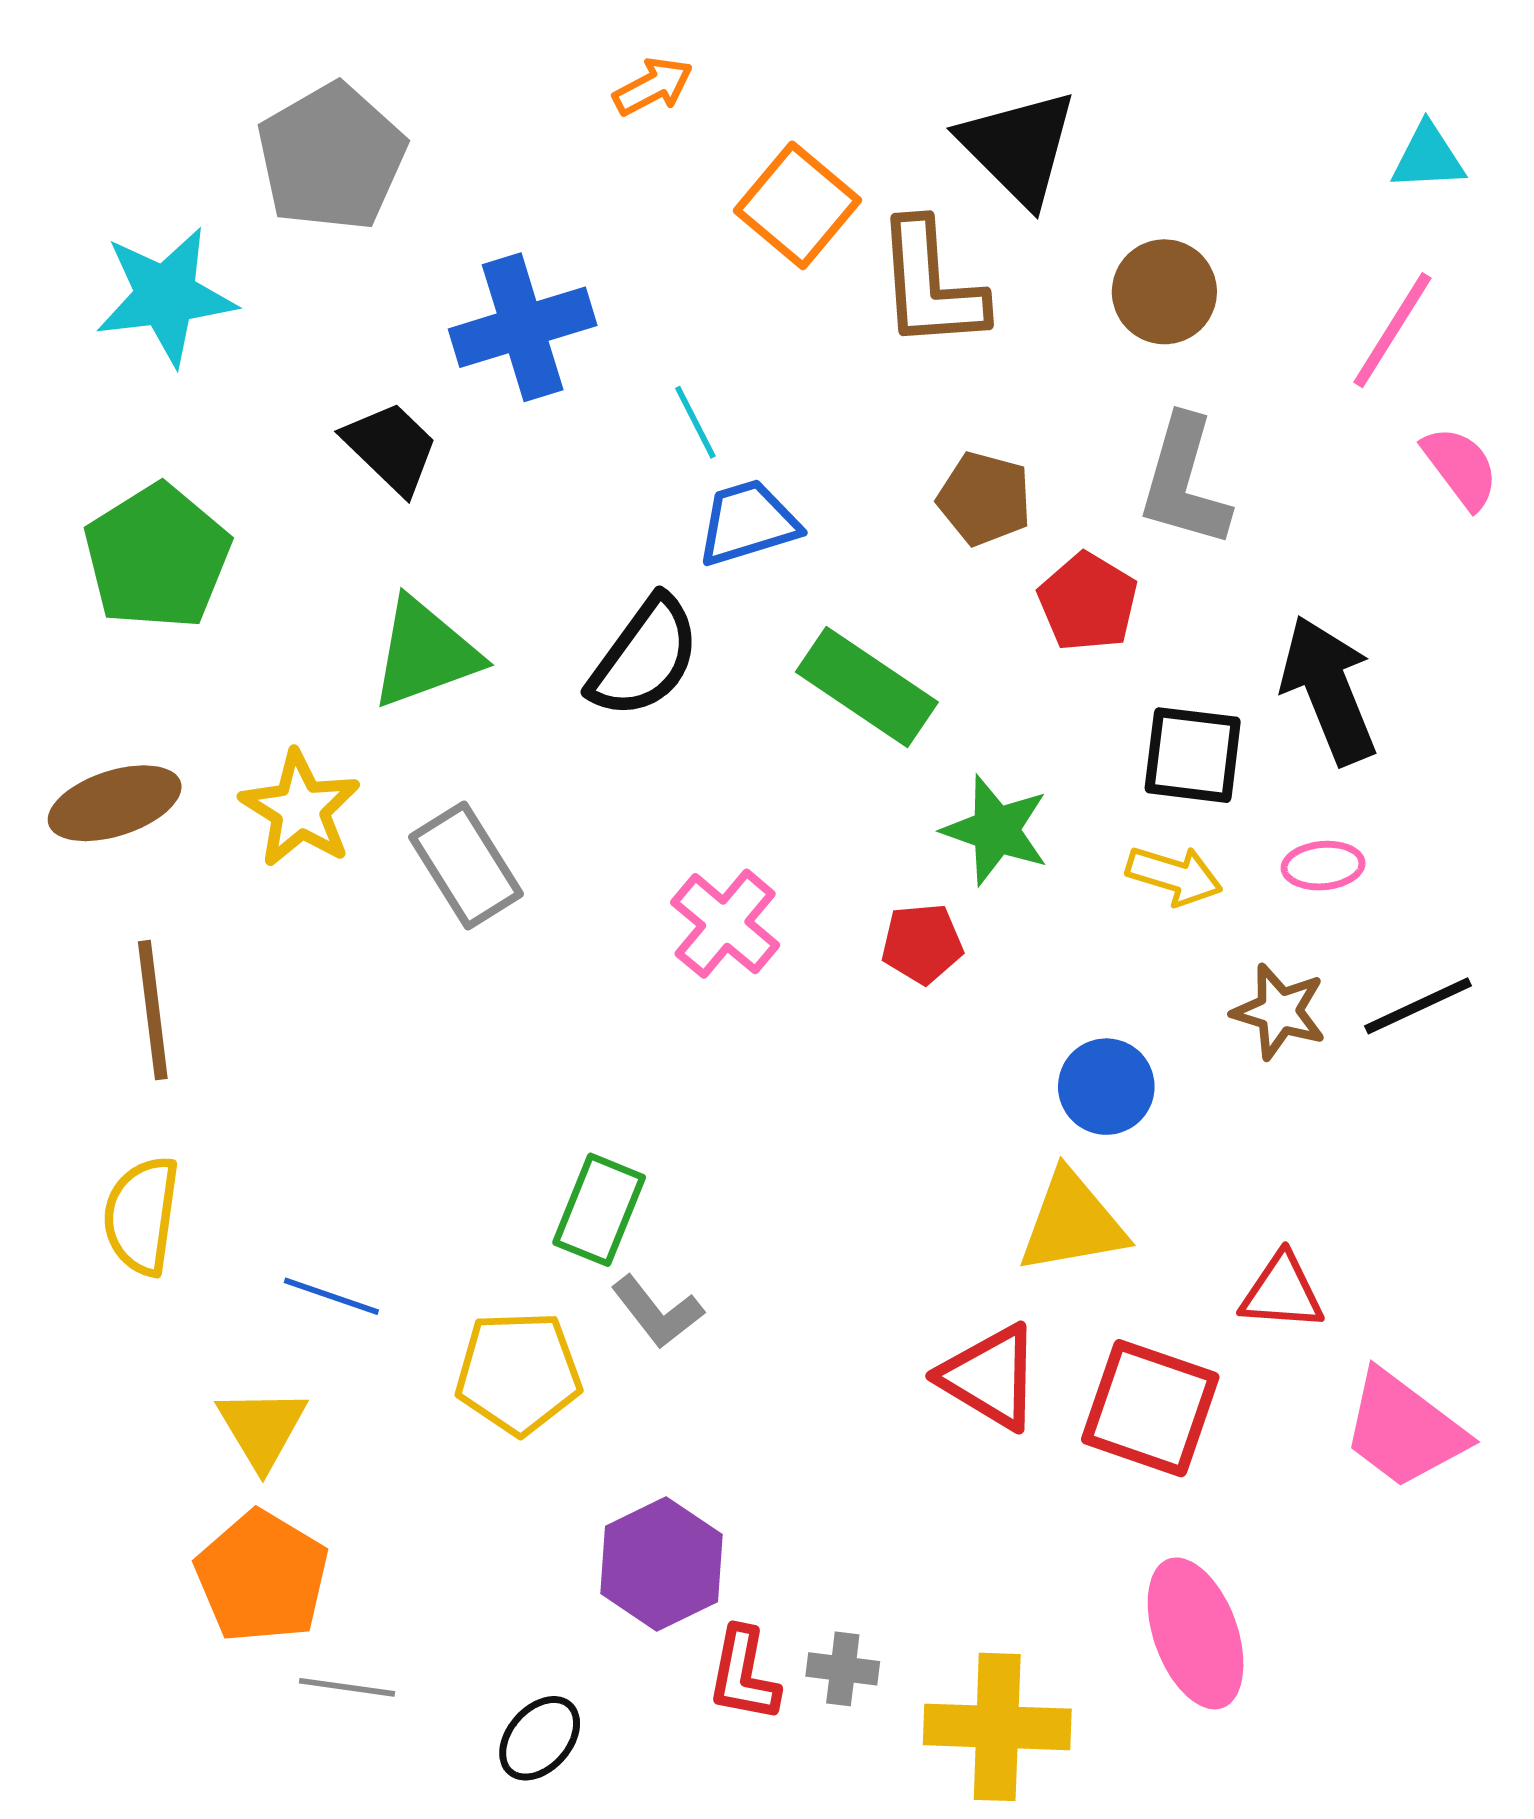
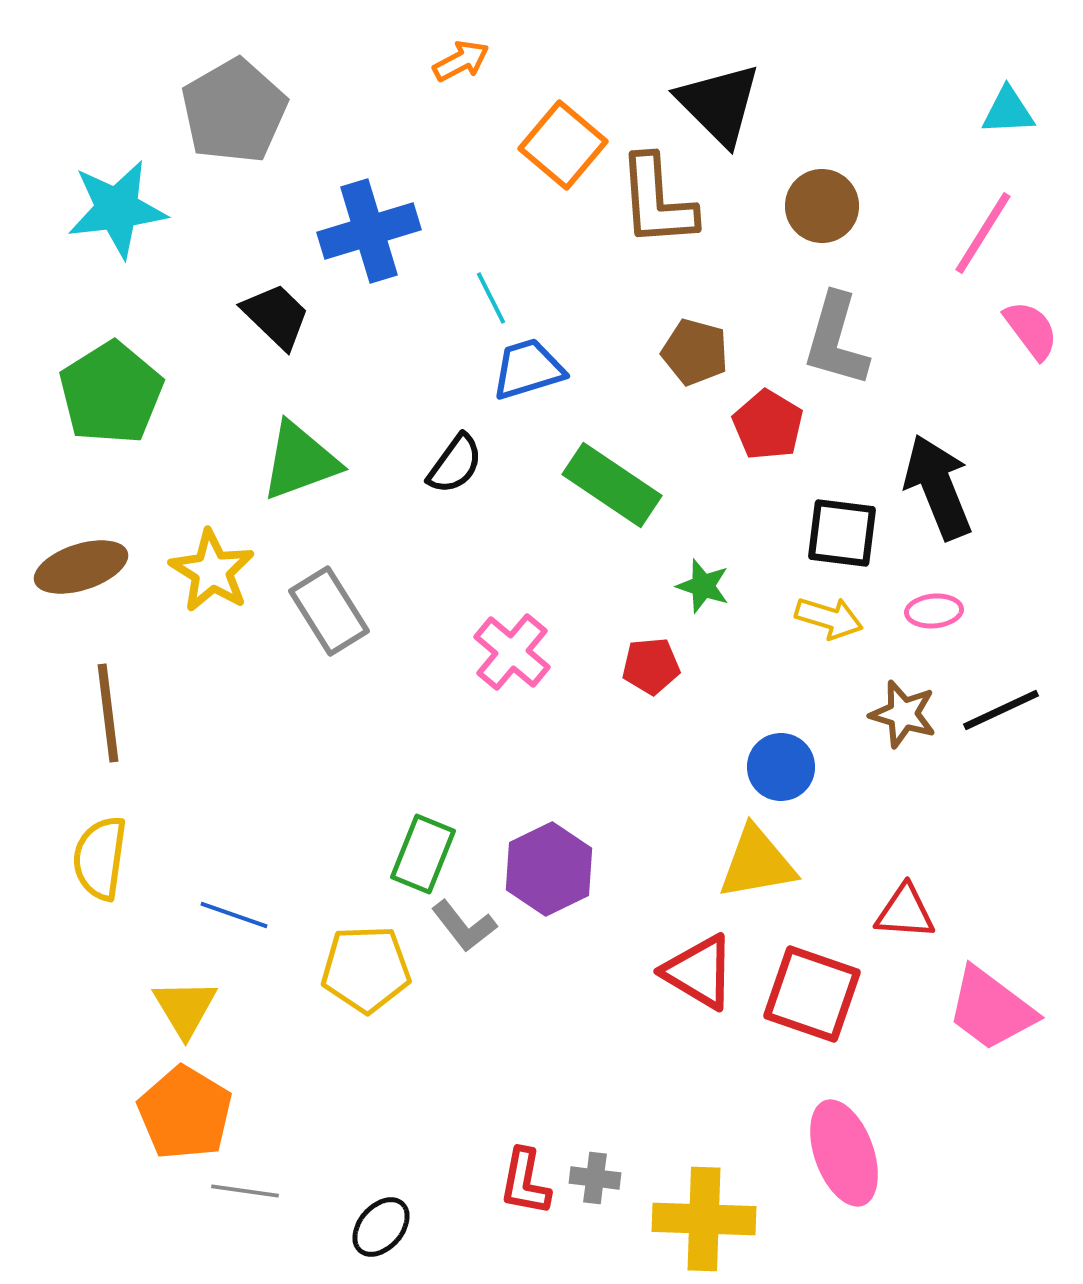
black semicircle: (644, 657) -> (455, 464), size x0.7
green star: (996, 830) -> (703, 586), size x0.7
purple hexagon: (661, 1564) -> (549, 869), moved

